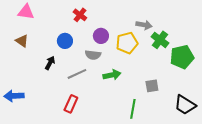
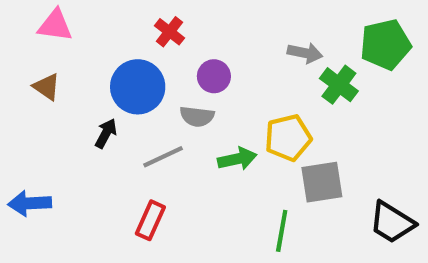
blue circle: (65, 41) -> (138, 87), size x1.6
yellow pentagon: (127, 43) -> (288, 138), moved
green pentagon: (182, 57) -> (385, 44), moved
gray square: (152, 86) -> (322, 182), size x1.5

